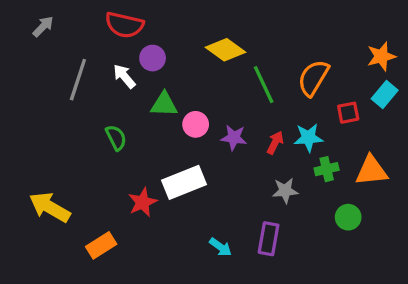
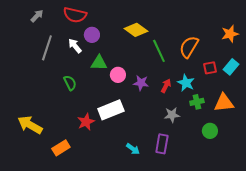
gray arrow: (43, 27) -> (37, 16), moved
cyan rectangle: (385, 95) -> (231, 67), moved
cyan star: (308, 138) -> (186, 83), turned 30

